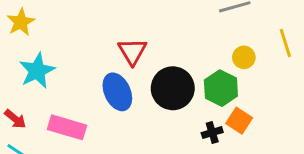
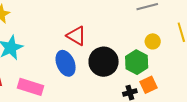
red triangle: (132, 51) -> (76, 36), turned -30
orange square: (239, 121) -> (149, 85), turned 30

